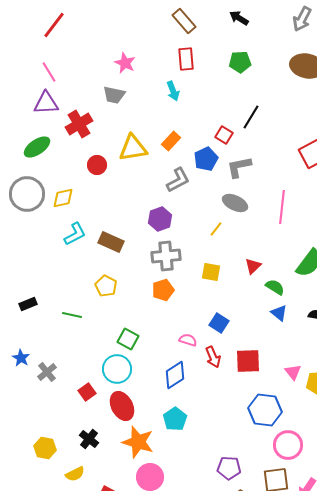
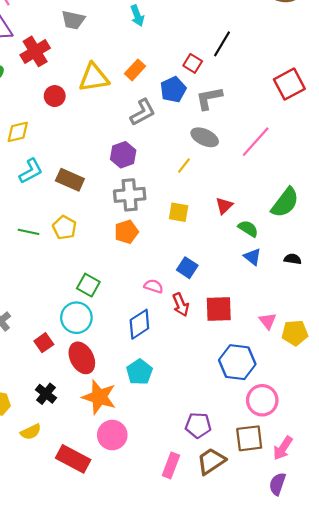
pink line: (282, 207) -> (256, 142), turned 36
green line: (72, 315) -> (29, 232), moved

